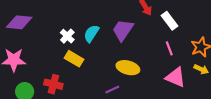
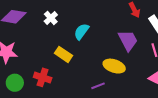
purple trapezoid: (123, 30) -> (128, 40), moved, turned 115
white cross: (67, 36) -> (51, 18), moved

